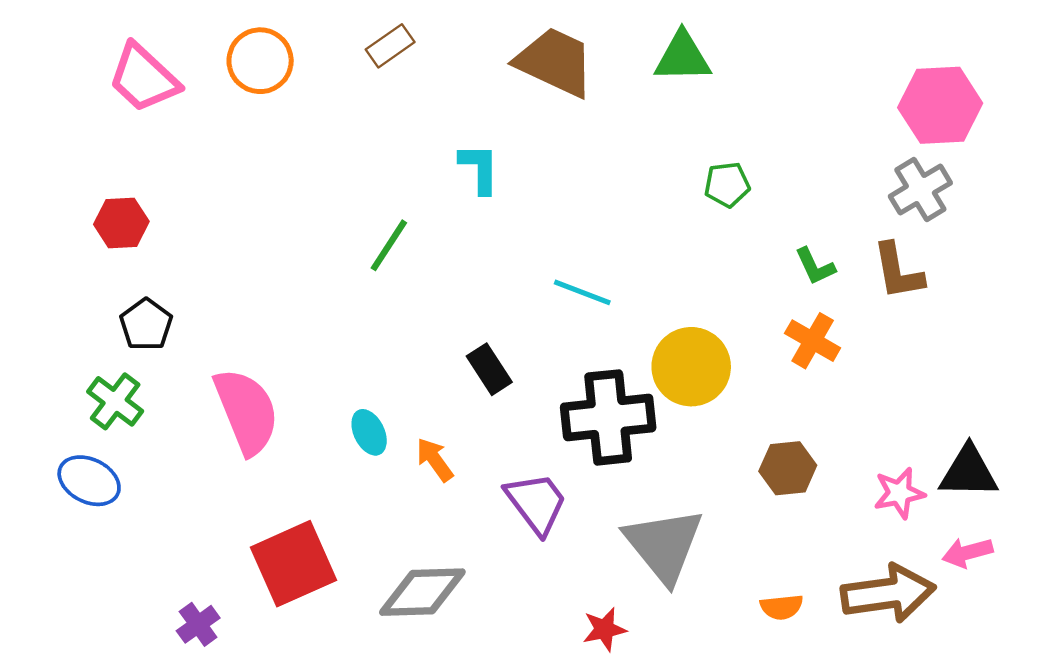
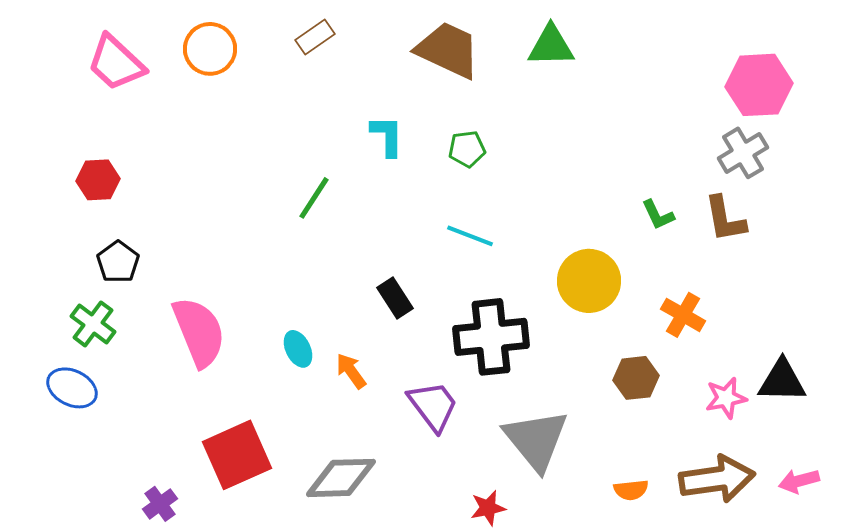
green pentagon: (727, 185) -> (467, 149), moved
orange cross: (813, 341) -> (683, 315), moved
yellow circle: (691, 367) -> (589, 281), moved
pink arrow: (967, 553) -> (799, 481), moved

